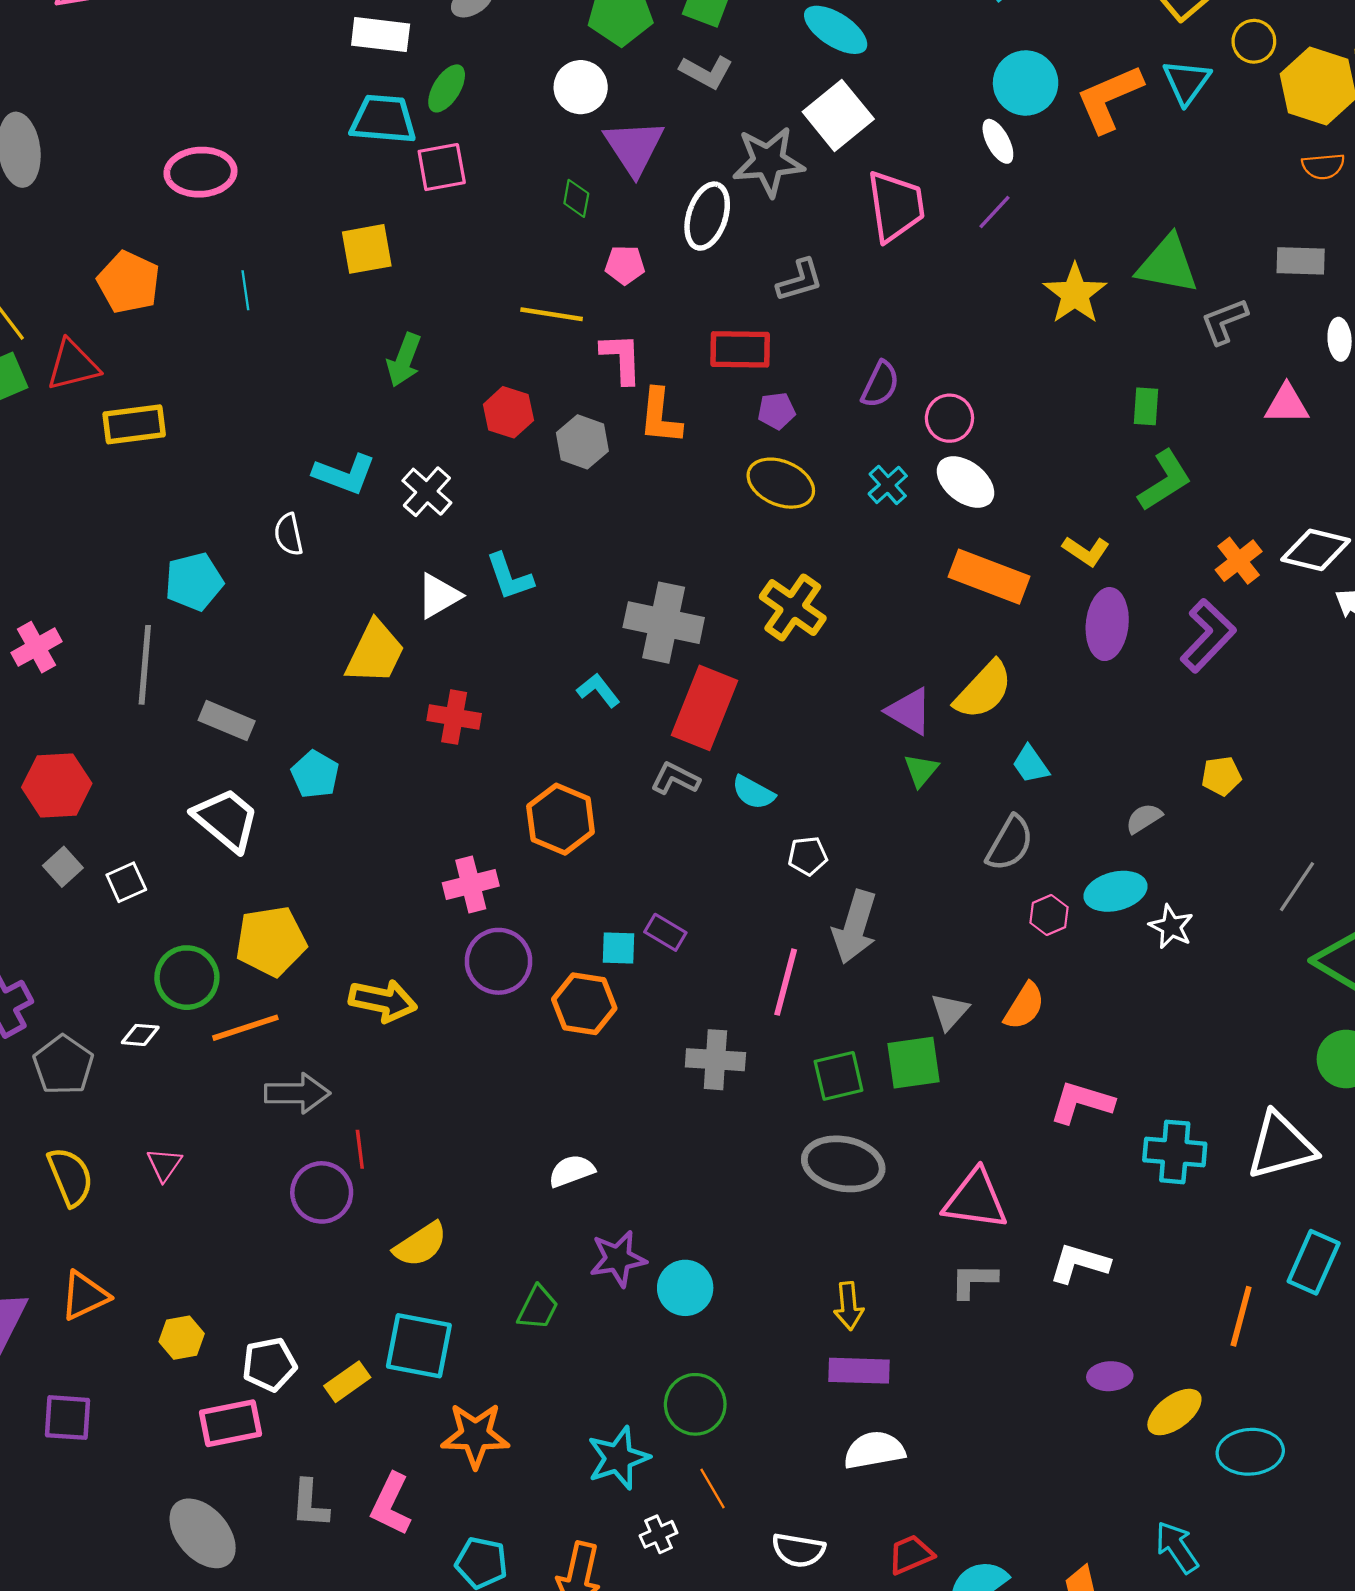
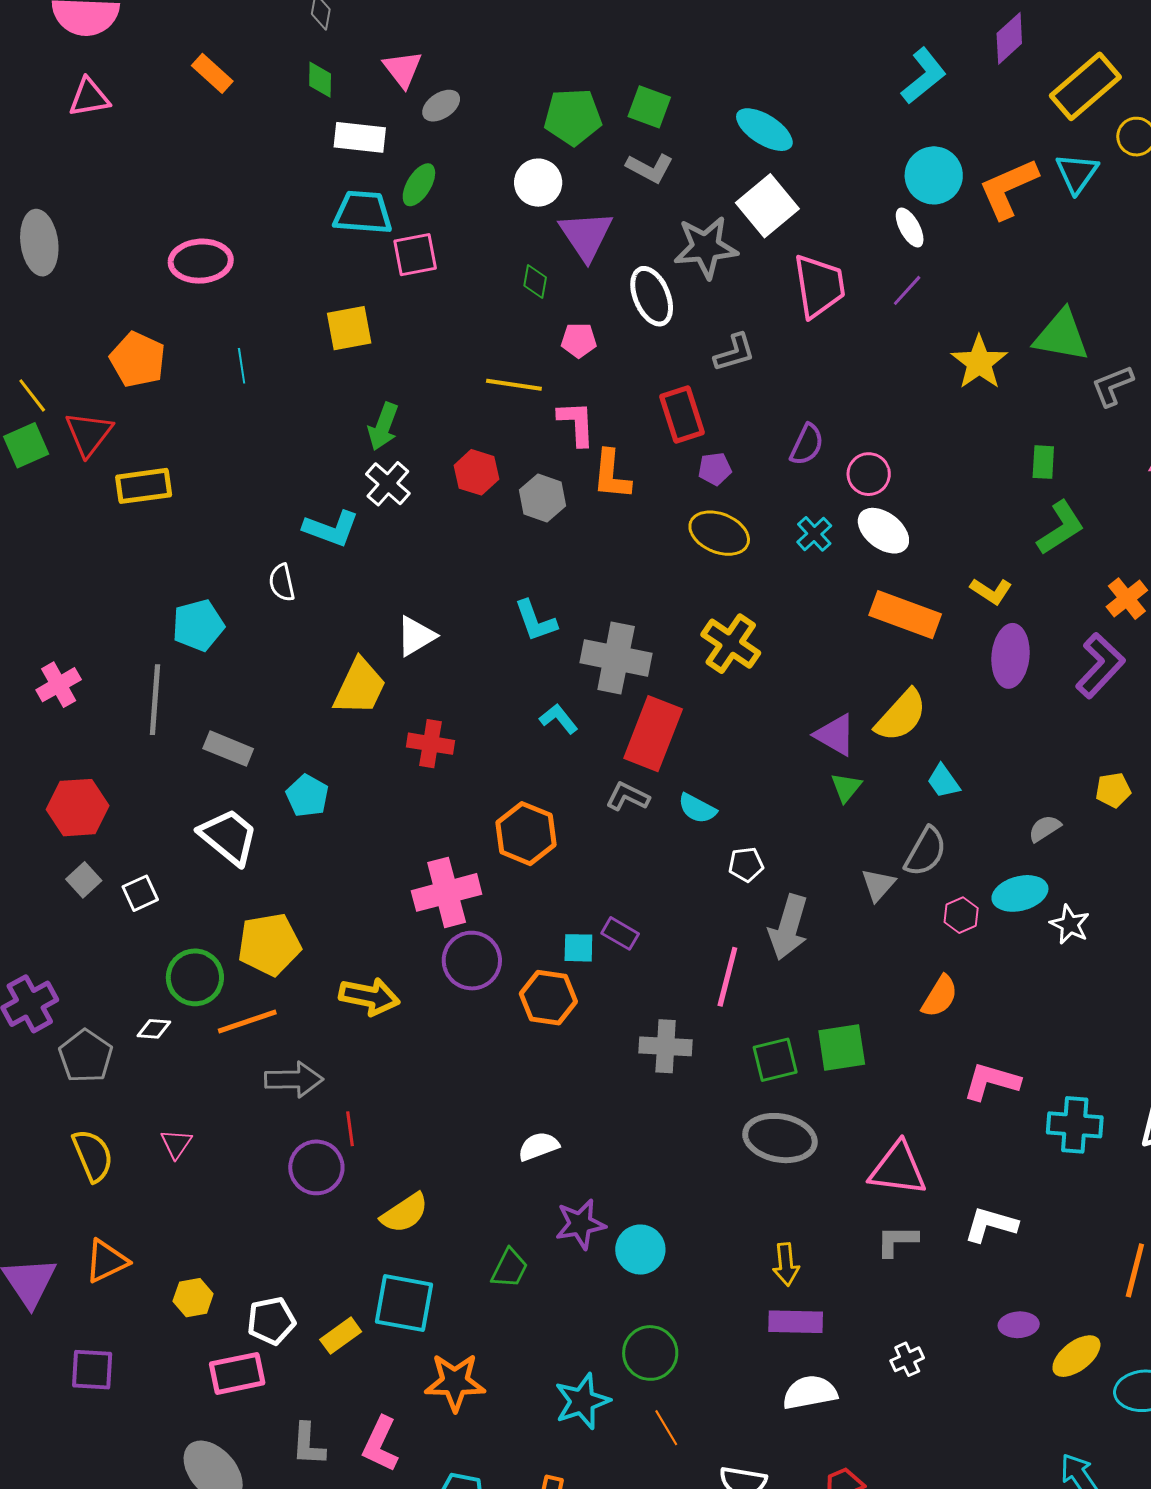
white ellipse: (707, 216) -> (652, 296), turned -40
red rectangle: (740, 349) -> (682, 415), turned 72
red triangle: (73, 365) -> (89, 434), turned -38
white cross: (427, 492) -> (388, 484), moved
cyan L-shape: (509, 577) -> (536, 621), moved
pink cross: (471, 884) -> (447, 892), size x1.4
gray triangle: (950, 1011) -> (878, 885), moved
white cross: (658, 1534) -> (907, 1359), moved

